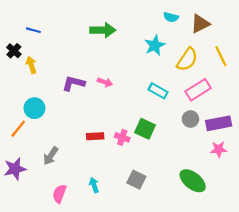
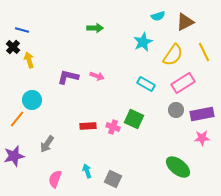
cyan semicircle: (171, 17) -> (158, 16), turned -32
blue line: (33, 30) -> (22, 30), moved
green arrow: (103, 30) -> (95, 28), size x0.7
gray square: (136, 180) -> (113, 179), moved

